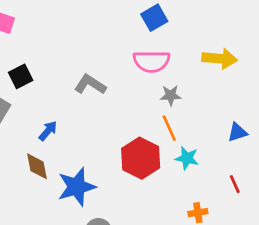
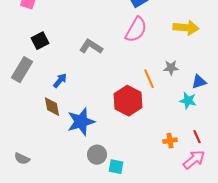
pink semicircle: (152, 61) -> (136, 30), turned -60
gray star: (171, 95) -> (171, 68), moved
cyan star: (187, 158) -> (188, 101), moved
red line: (235, 184) -> (197, 137), moved

